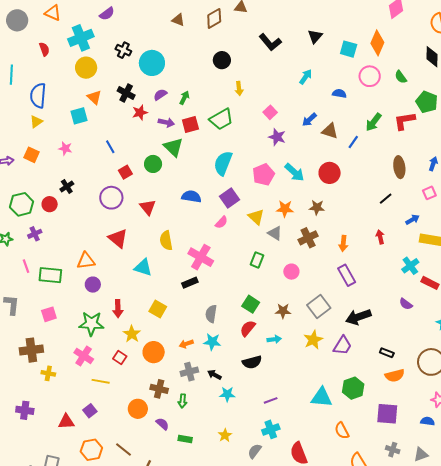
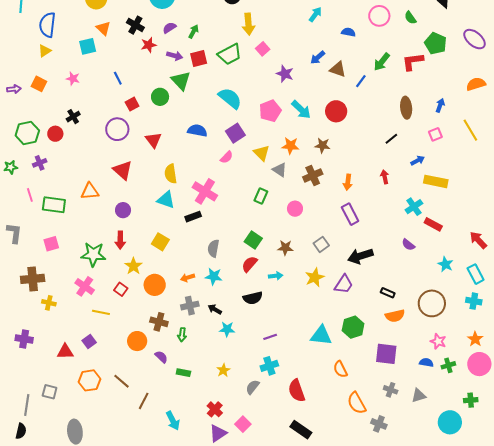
yellow arrow: (239, 88) -> (248, 24), size x1.5
pink square: (270, 112) -> (263, 49), moved
cyan semicircle: (223, 163) -> (230, 98), turned 105
cyan triangle: (143, 267) -> (166, 200), moved
purple circle: (93, 285) -> (123, 210), moved
gray square: (319, 306) -> (321, 244), size x0.7

